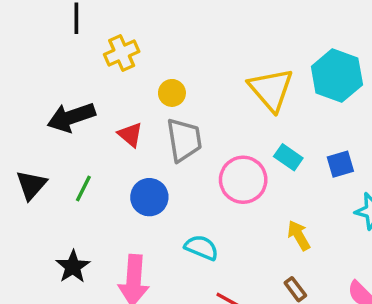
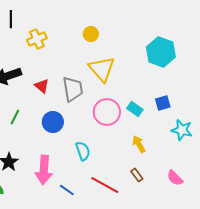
yellow triangle: (271, 89) -> (102, 69), moved
yellow circle: (172, 93) -> (91, 34), moved
cyan rectangle: (288, 157) -> (135, 109), moved
cyan semicircle: (201, 248) -> (83, 151), turned 48

